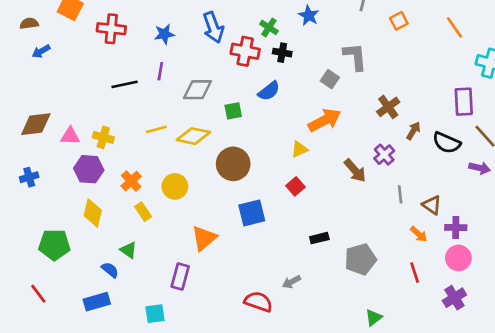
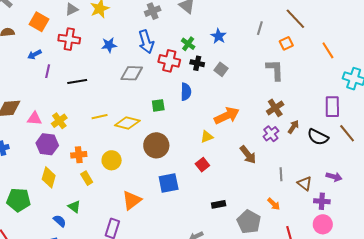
blue arrow: (41, 51) -> (34, 55), moved
gray L-shape: (355, 57) -> (275, 70), moved
purple line: (160, 71) -> (48, 71), moved
gray square: (330, 79) -> (221, 69), moved
gray diamond: (197, 90) -> (132, 73), moved
blue semicircle: (269, 91) -> (186, 92), turned -54
yellow cross: (103, 137) -> (59, 121), turned 35
purple cross: (384, 155) -> (271, 134), moved
purple arrow: (480, 168) -> (334, 177), moved
orange cross: (131, 181) -> (79, 155), turned 35
orange arrow: (419, 234) -> (274, 204), moved
gray pentagon: (360, 259) -> (249, 222), turned -30

